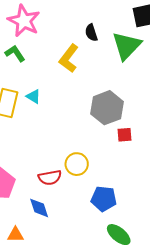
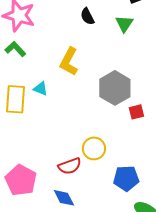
green triangle: (127, 46) -> (124, 24), size x0.6
yellow L-shape: (69, 58) -> (69, 62), moved

